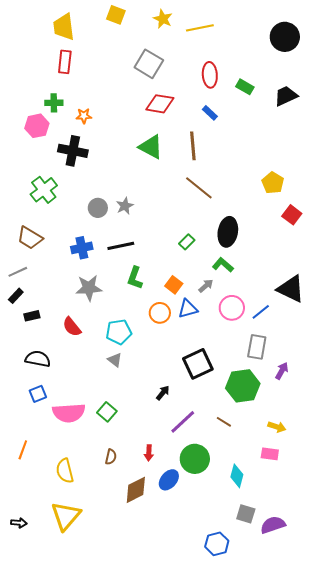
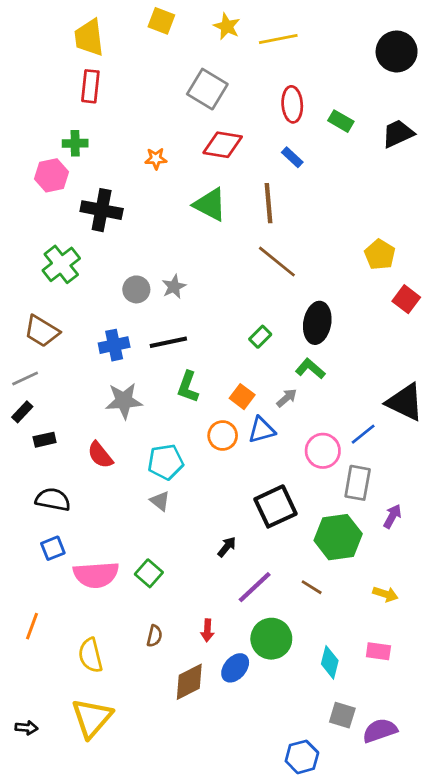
orange star: (84, 116) -> (156, 159), moved
pink circle: (232, 308) -> (323, 451), moved
pink rectangle: (270, 454) -> (378, 651), moved

